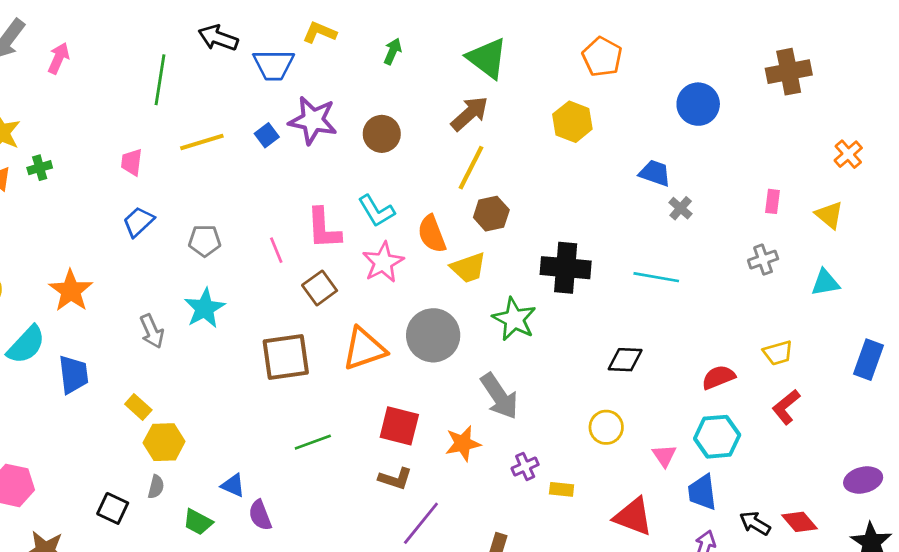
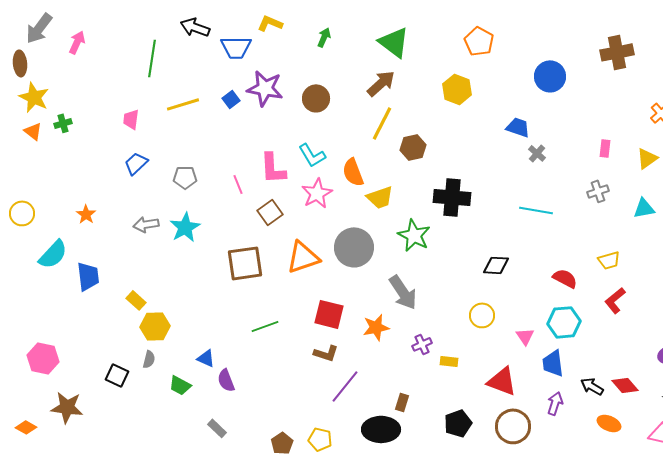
brown hexagon: (491, 214) -> (413, 147), moved
yellow triangle: (829, 215) -> (647, 158), turned 45
cyan line: (656, 277) -> (536, 210), moved
orange star: (71, 291) -> (86, 214), size x0.6
gray arrow: (152, 331) -> (146, 224), moved, turned 105
red semicircle: (718, 377) -> (565, 278), turned 50

